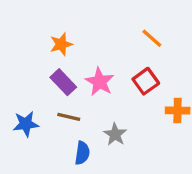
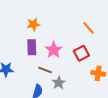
purple rectangle: (63, 82) -> (32, 47), turned 35
brown line: (69, 117) -> (45, 70), moved

